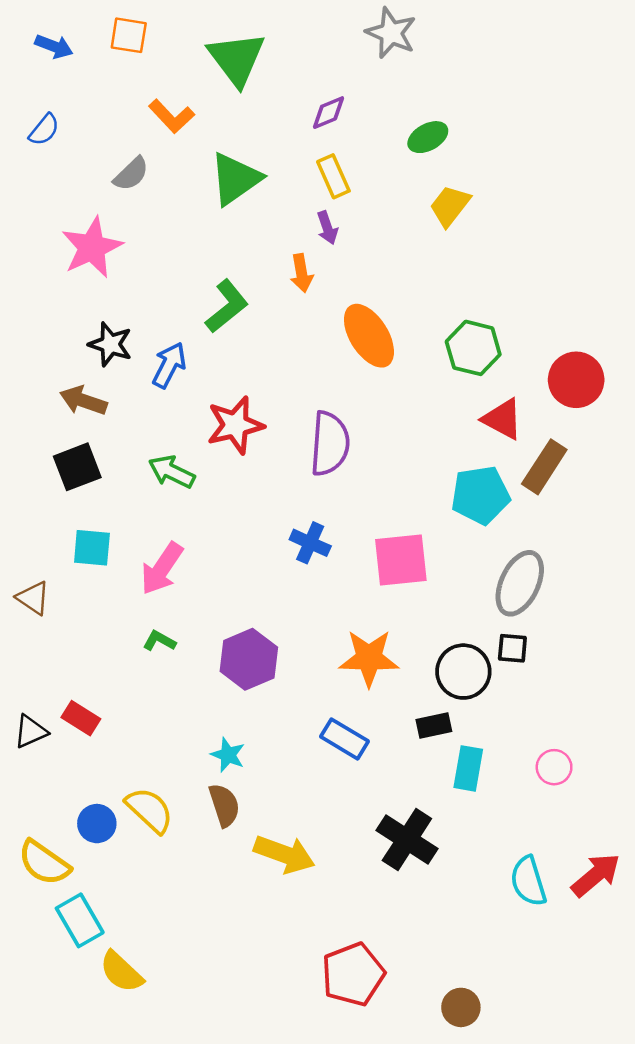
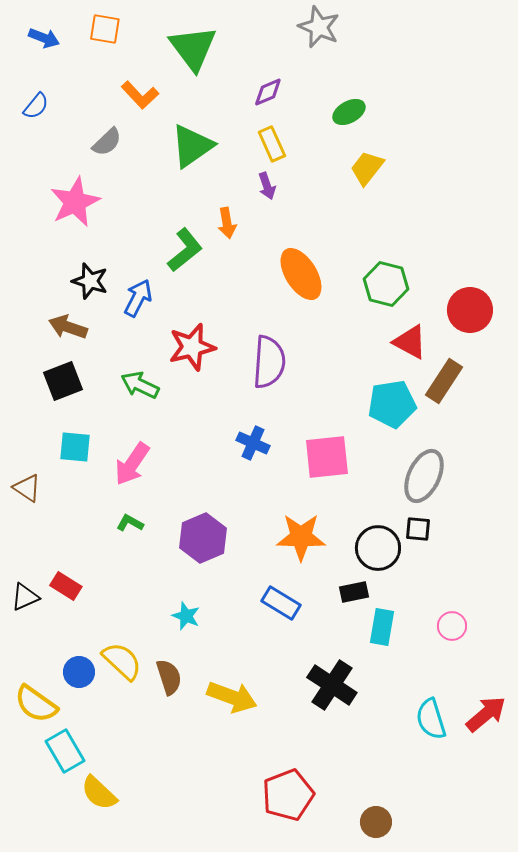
orange arrow: (302, 273) -> (227, 223), moved
brown semicircle: (224, 805) -> (169, 677), moved

